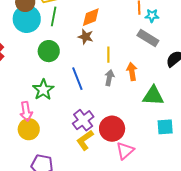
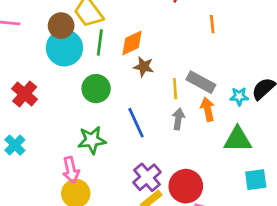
cyan star: (152, 16) -> (239, 96), moved
orange diamond: (91, 17) -> (132, 43), moved
gray rectangle: (148, 38) -> (201, 82), moved
green star: (43, 90) -> (92, 140), turned 30

